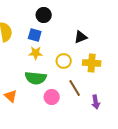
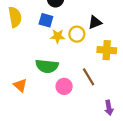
yellow star: (36, 53) -> (58, 36), moved
yellow circle: (64, 61) -> (77, 34), moved
purple arrow: (96, 102) -> (109, 108), moved

